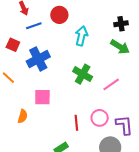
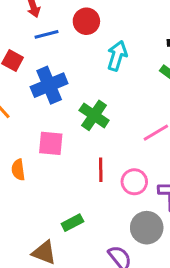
green cross: (83, 74) -> (94, 115), moved
orange semicircle: (23, 116) -> (18, 170), turned 152
red line: (76, 123) -> (101, 170), moved

